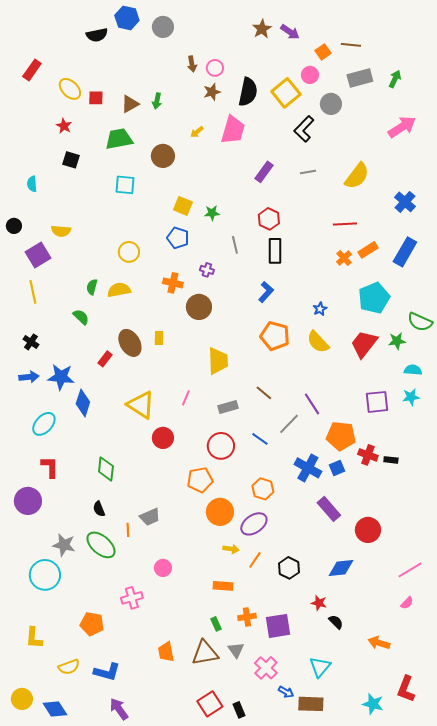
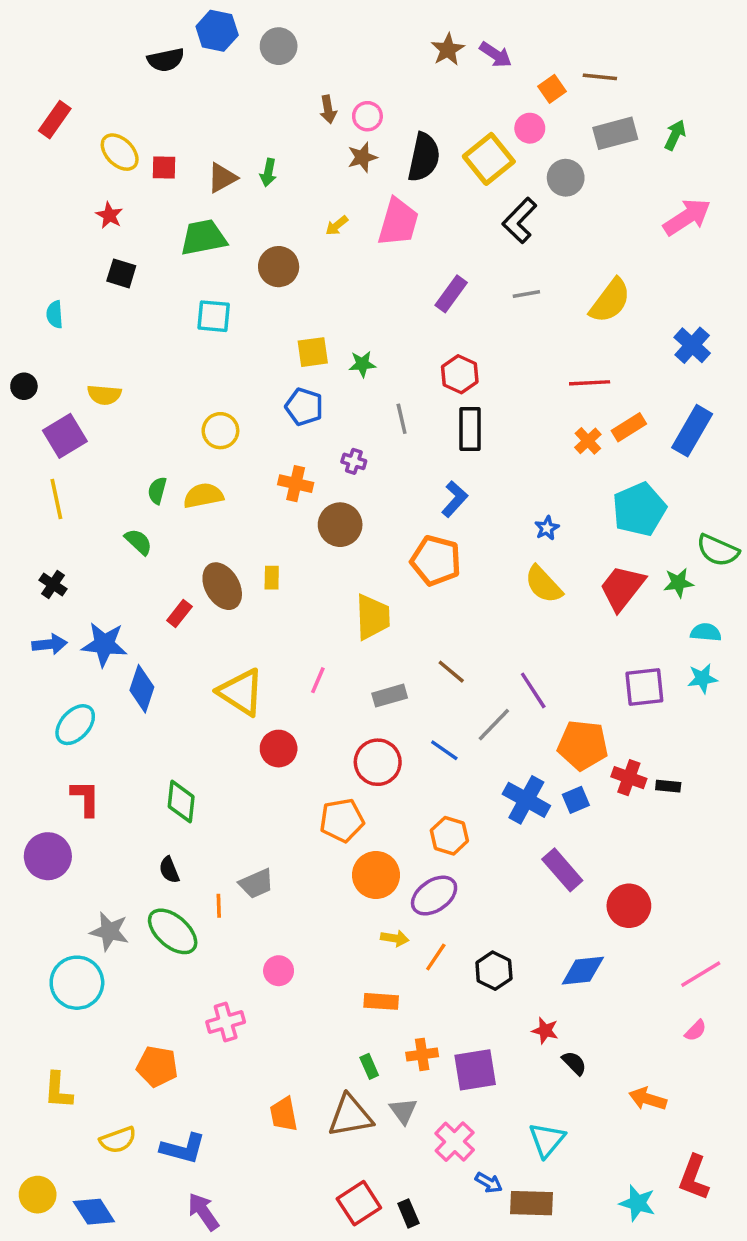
yellow square: (183, 206) -> (313, 352), turned -30
orange pentagon: (275, 336) -> (436, 561), moved

